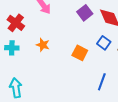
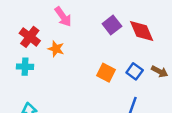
blue square: (104, 43) -> (135, 71), moved
orange star: (43, 45) -> (56, 49), moved

